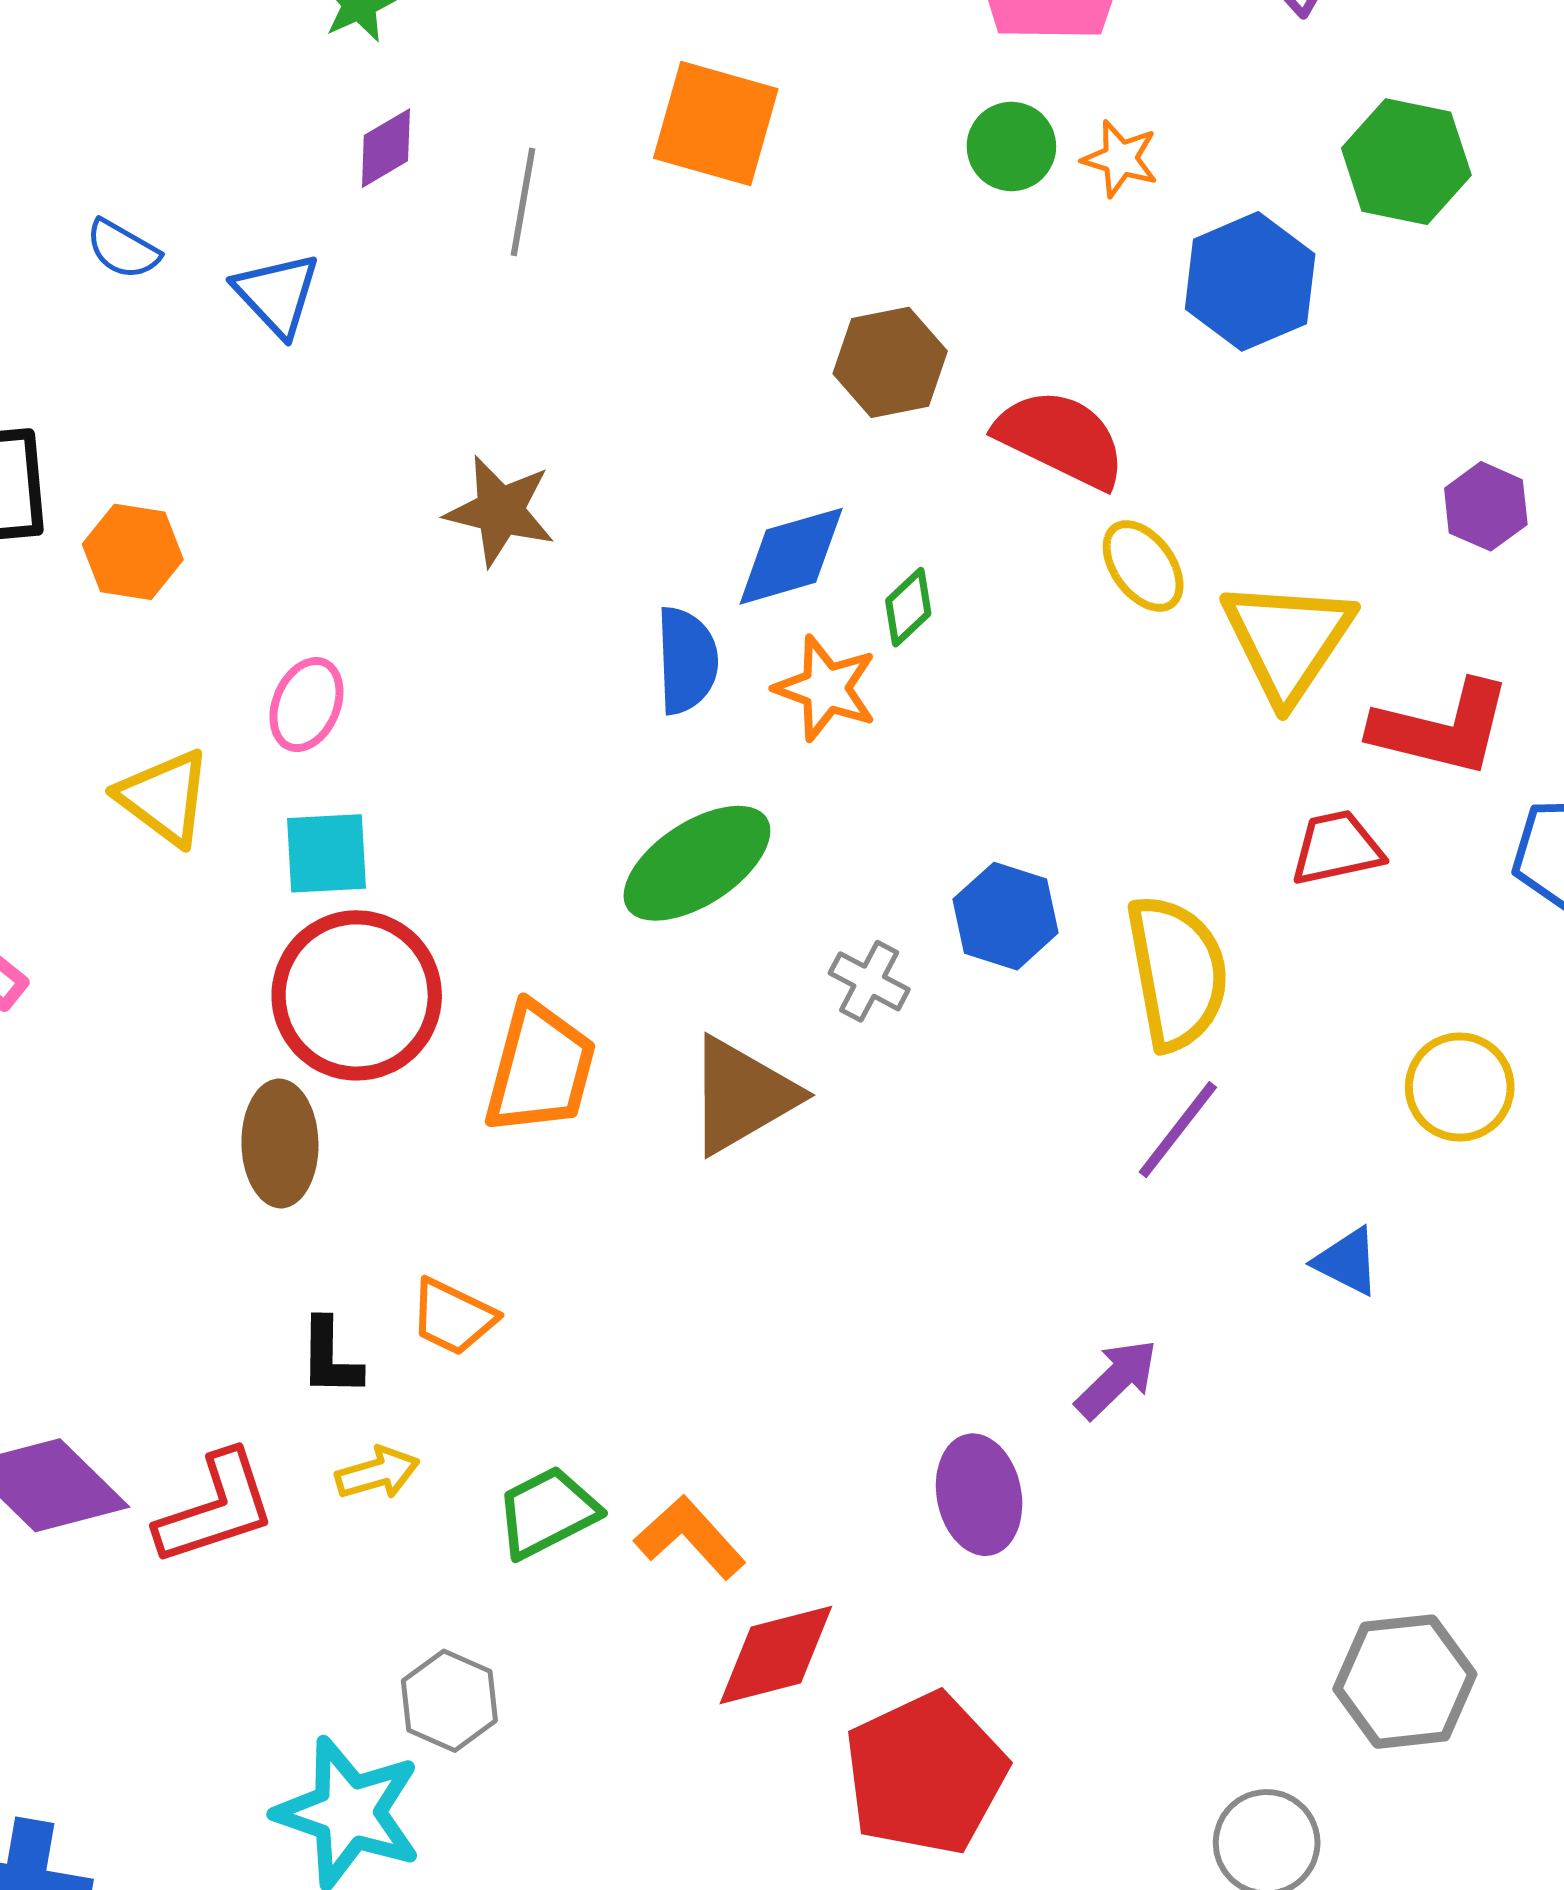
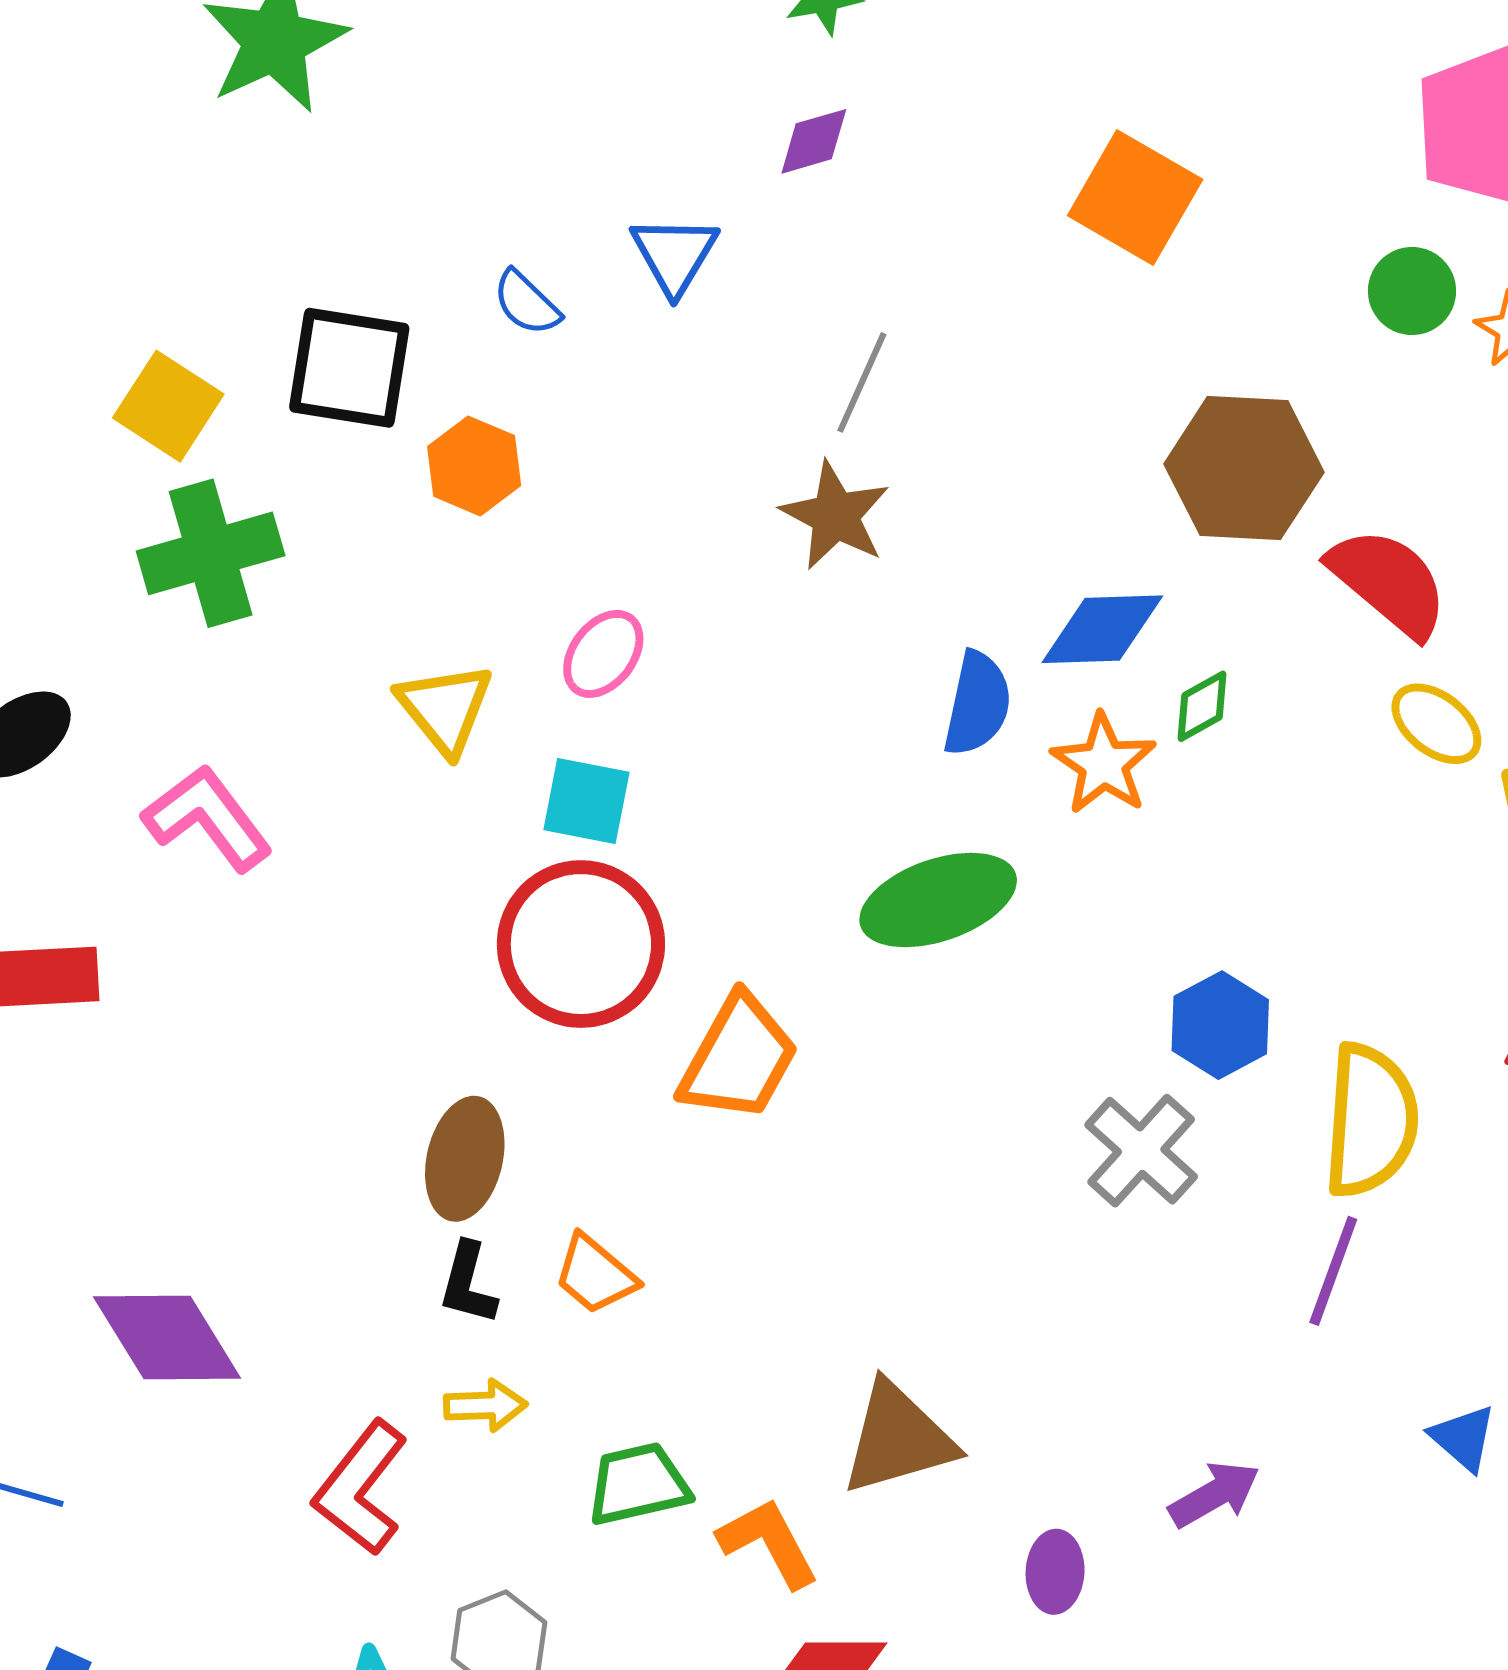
gray line: (523, 202) -> (862, 382), moved
blue semicircle: (123, 249) -> (527, 303), moved
brown hexagon: (890, 362) -> (1244, 468), size x1.4
yellow ellipse: (1143, 566) -> (1436, 724), turned -30
gray cross: (869, 981) -> (1141, 1151), moved, size x1.5
brown triangle: (742, 1095) -> (898, 1439), moved
purple line: (1178, 1130) -> (1333, 1271), turned -32
brown ellipse: (280, 1143) -> (465, 1159), moved
purple ellipse: (979, 1495) -> (1055, 1572), size x0.7
red L-shape: (216, 1508) -> (361, 1488), moved, turned 132

